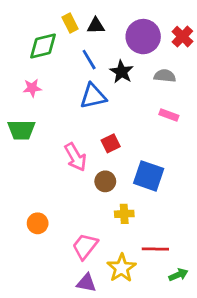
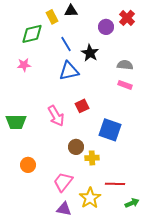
black triangle: (96, 26) -> (71, 11), moved
purple circle: (143, 37) -> (106, 27), size x0.6
red cross: (182, 37) -> (127, 18), moved
gray semicircle: (165, 76) -> (125, 65), moved
green trapezoid: (21, 130) -> (16, 122), moved
brown circle: (105, 181) -> (76, 147), moved

